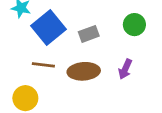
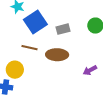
purple arrow: (125, 69) -> (90, 70), moved, turned 32

